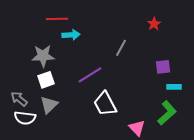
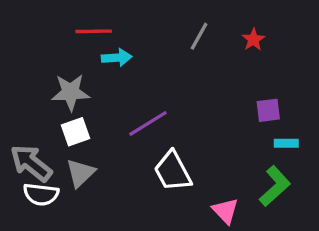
gray line: (121, 48) -> (199, 36), moved
gray arrow: (19, 99) -> (31, 163), size x1.5

